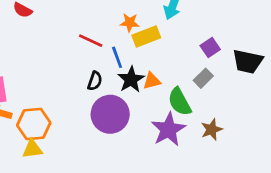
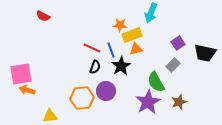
red line: (91, 41) -> (92, 48), moved
orange triangle: (152, 81) -> (136, 49), moved
purple circle: (110, 114) -> (106, 91), size x0.7
orange hexagon: (34, 124) -> (82, 98), moved

